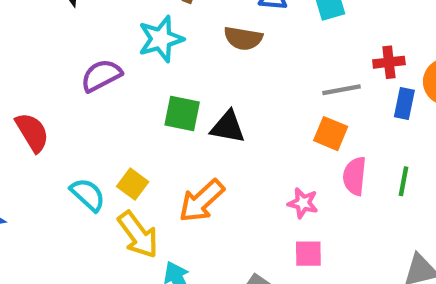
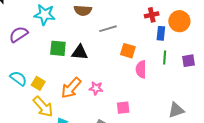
cyan star: (161, 39) -> (45, 15), turned 30
gray line: (341, 90) -> (108, 29), moved
green line: (404, 181) -> (165, 58), moved
cyan semicircle: (88, 195) -> (18, 78), moved
pink star: (303, 203) -> (96, 88), moved

